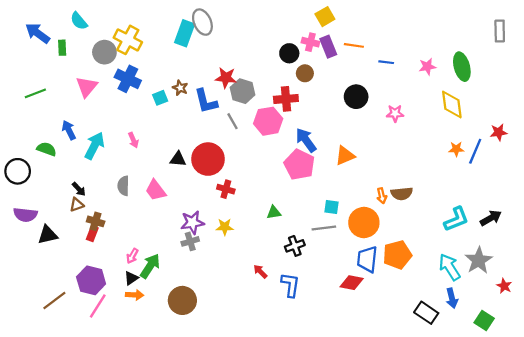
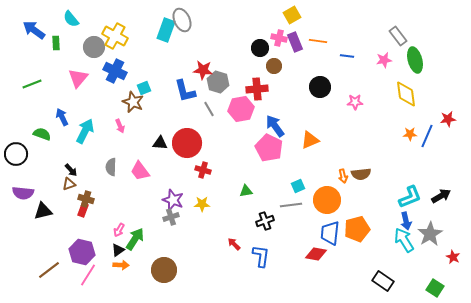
gray rectangle: (500, 31) -> (398, 36), moved, turned -36
brown star: (180, 88) -> (133, 102), moved, size x1.5
cyan square: (332, 207) -> (298, 186), turned -32
purple star: (192, 222) -> (173, 200), turned 30
blue arrow: (452, 298) -> (406, 221), moved

